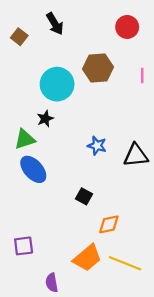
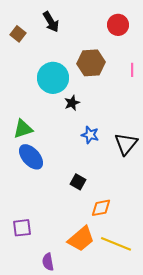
black star: (45, 119) -> (72, 103), moved
black triangle: (136, 155) -> (126, 144), turned -45

